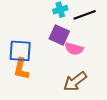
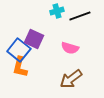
purple square: (59, 35) -> (34, 39), moved
blue square: (20, 51) -> (19, 50), turned 35

